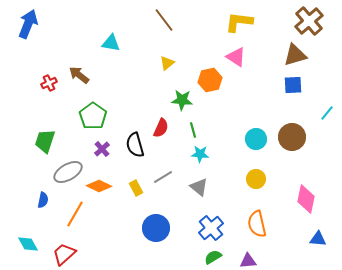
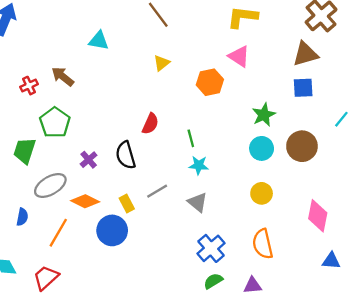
green star: (182, 100) -> (264, 115), moved, turned -30
green pentagon: (93, 116) -> (55, 123), moved
red semicircle: (161, 128) -> (150, 124), moved
blue circle: (156, 228) -> (112, 230), moved

